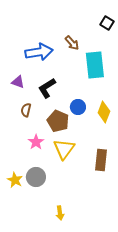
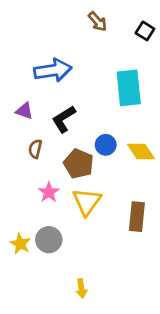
brown arrow: (72, 43) -> (98, 22), moved
yellow diamond: (104, 112) -> (141, 152), turned -55

